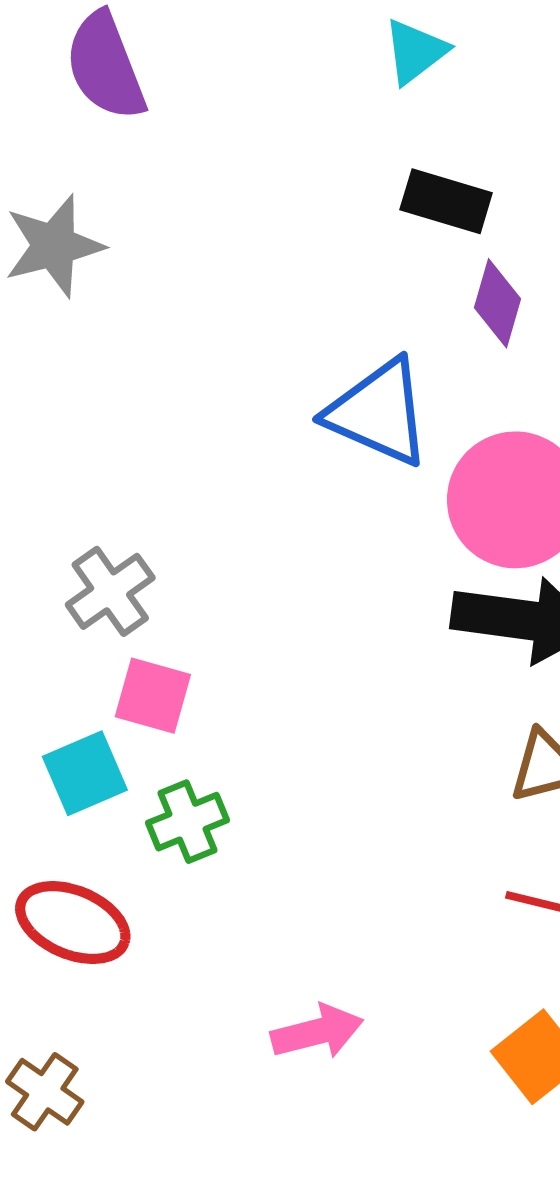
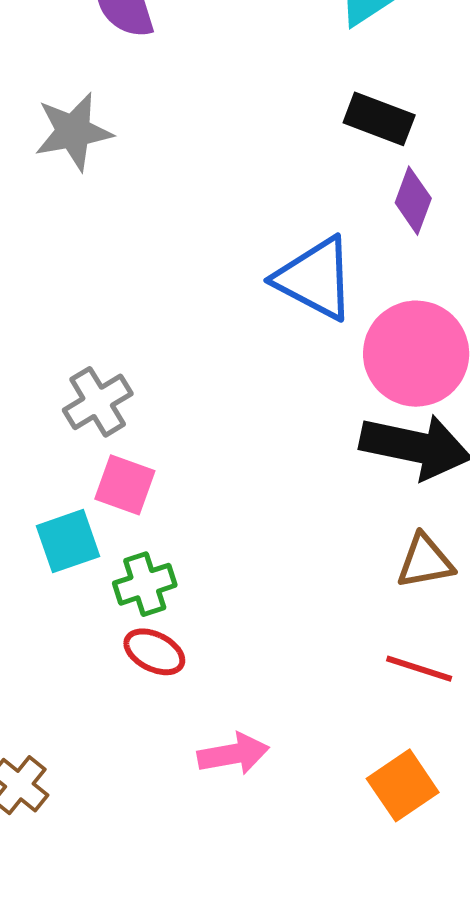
red ellipse: (73, 923) -> (154, 652), moved, size x0.7

